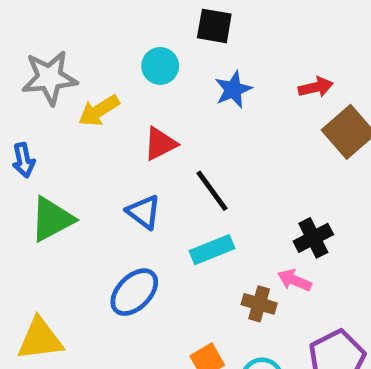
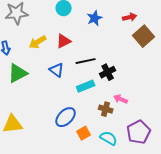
yellow arrow: (99, 111) -> (38, 42), moved
black line: (212, 191) -> (86, 61), turned -66
black cross: (313, 238) -> (108, 72), moved
blue ellipse: (134, 292) -> (66, 117), moved

